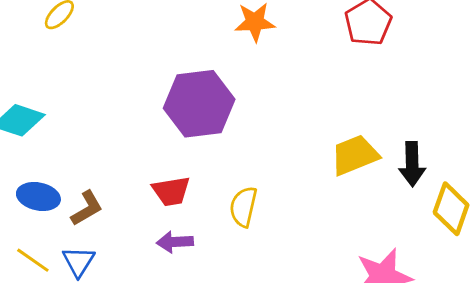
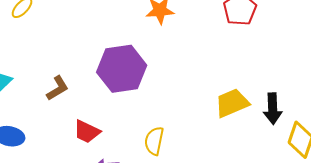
red trapezoid: (171, 191) -> (87, 132), moved, turned 36
brown L-shape: (87, 208) -> (57, 88), moved

